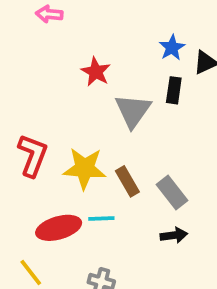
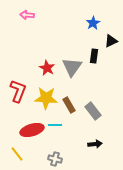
blue star: (172, 48) -> (93, 23), moved
red star: (96, 72) -> (47, 68), moved
black arrow: (174, 235) -> (95, 144), moved

